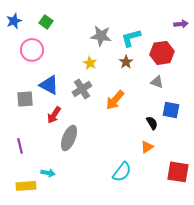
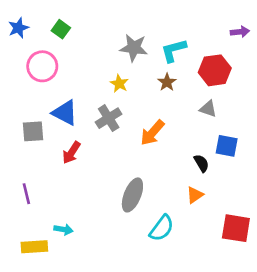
gray ellipse: (69, 138) -> (132, 195), moved

